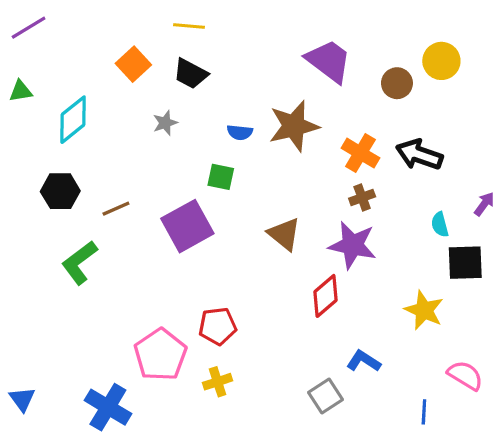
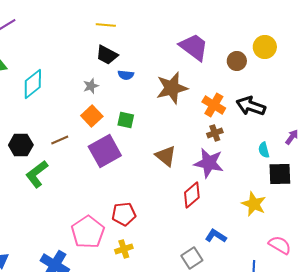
orange square: (133, 64) -> (92, 116), moved
blue semicircle: (240, 132) -> (126, 75), moved
black hexagon: (60, 191) -> (21, 145), moved

